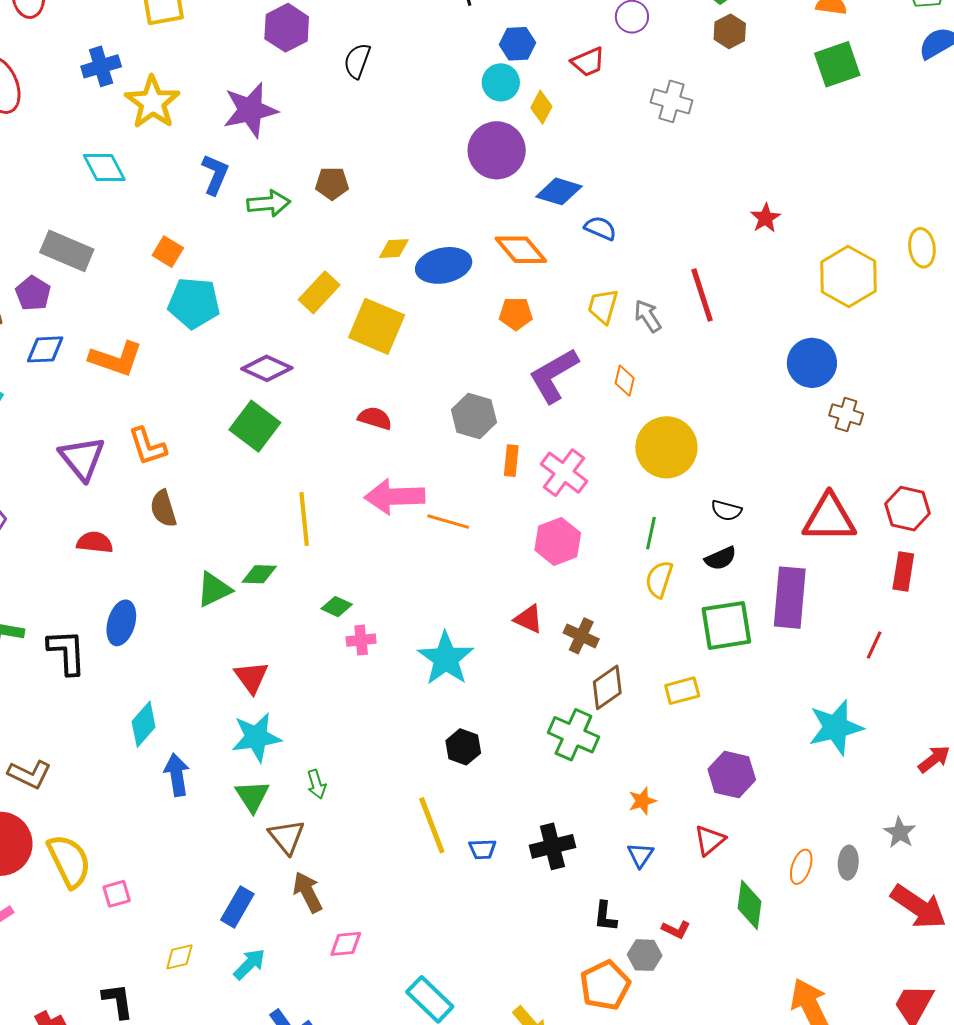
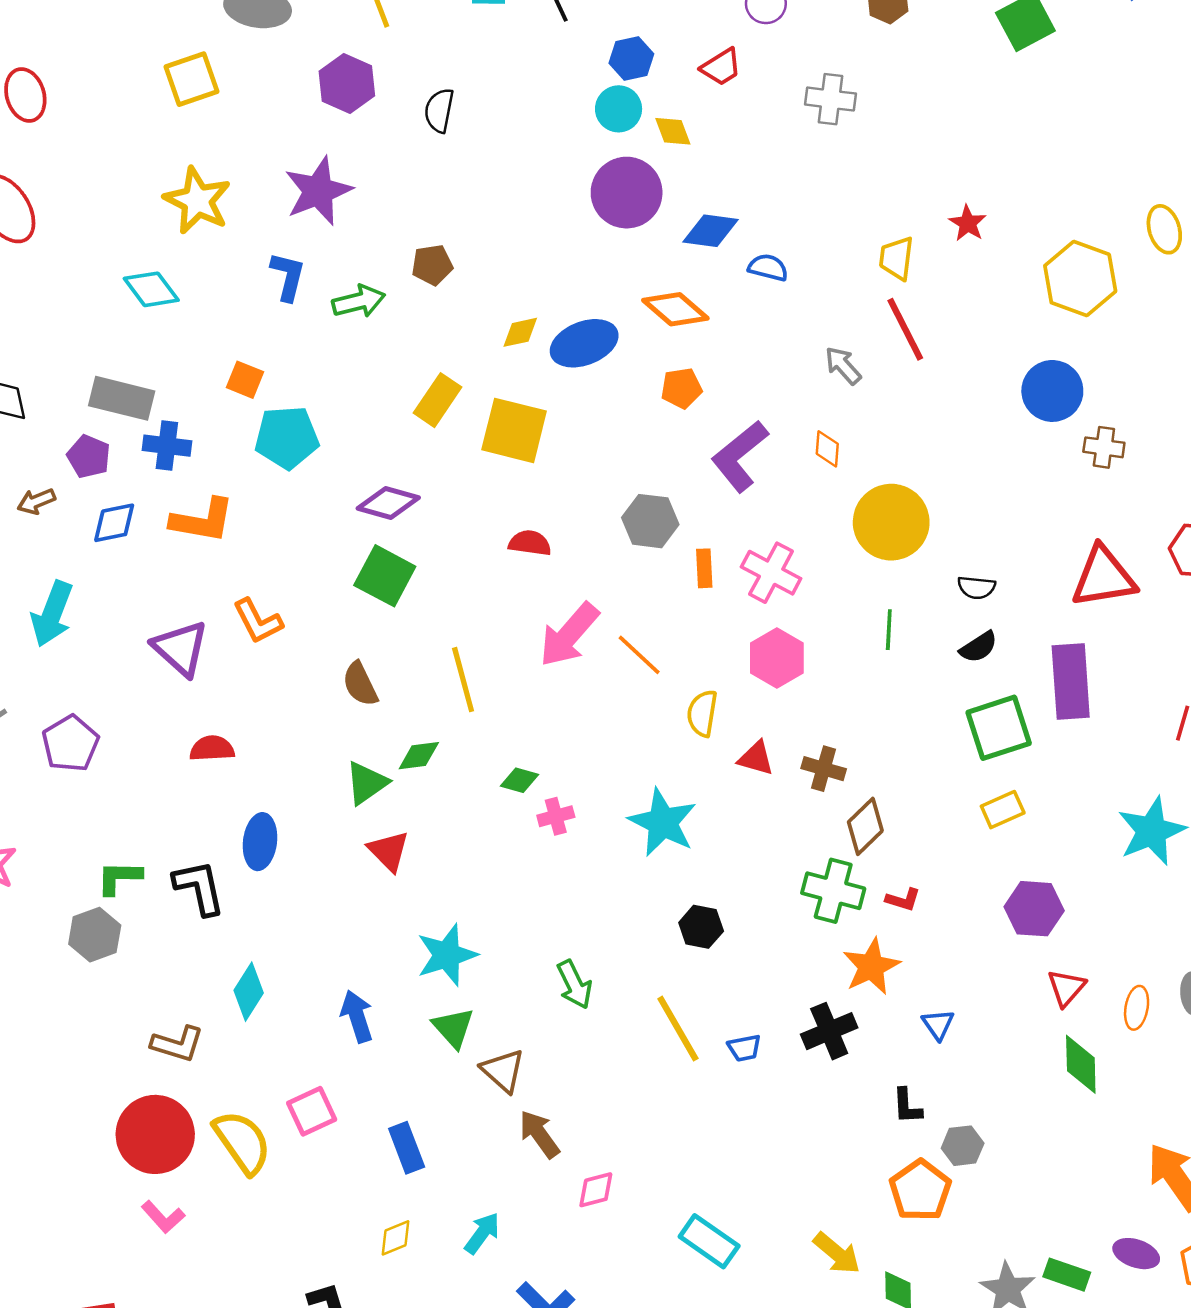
blue cross: (101, 66) -> (167, 446), moved, turned 33
yellow diamond: (541, 107) -> (673, 131), turned -40
yellow trapezoid: (603, 306) -> (896, 258), moved
pink arrow: (395, 497) -> (569, 635), turned -38
brown semicircle: (163, 509) -> (360, 684), moved
orange line: (448, 522) -> (639, 655), turned 36
yellow semicircle: (659, 579) -> (702, 713), moved
red triangle: (251, 677) -> (389, 851), moved
yellow rectangle: (682, 691) -> (1003, 810), moved
cyan diamond: (144, 724) -> (249, 992), moved
green arrow: (317, 784) -> (574, 984), moved, size x1.4
orange star: (642, 801) -> (871, 966), moved, size x1.6
red triangle: (710, 840) -> (1066, 988), moved
pink square: (117, 894) -> (312, 1111), moved, size x1.4
blue rectangle: (237, 907) -> (407, 1148), moved, turned -42
red L-shape: (676, 930) -> (903, 900), moved

